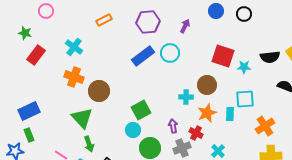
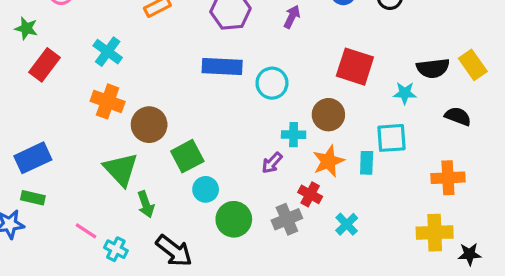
cyan circle: (170, 53) -> (272, 83), moved
blue rectangle: (143, 56) -> (222, 67), turned 40
cyan star: (244, 67) -> (405, 93), moved
green square: (141, 110) -> (187, 156), moved
purple arrow: (173, 126) -> (272, 163), moved, turned -128
orange cross: (265, 126) -> (448, 178), moved, turned 30
green rectangle: (29, 135) -> (33, 198), turned -56
green arrow: (89, 144) -> (146, 204), moved

